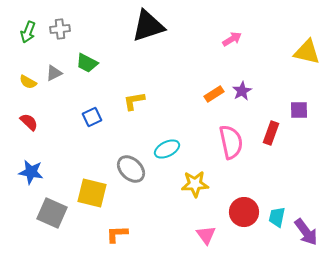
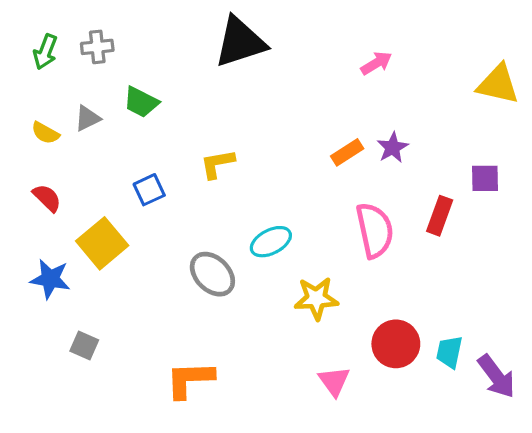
yellow square: (92, 193) -> (102, 243), moved, turned 36
gray square: (52, 213) -> (84, 345), size x0.6
orange L-shape: (117, 234) -> (190, 380), size x1.4

